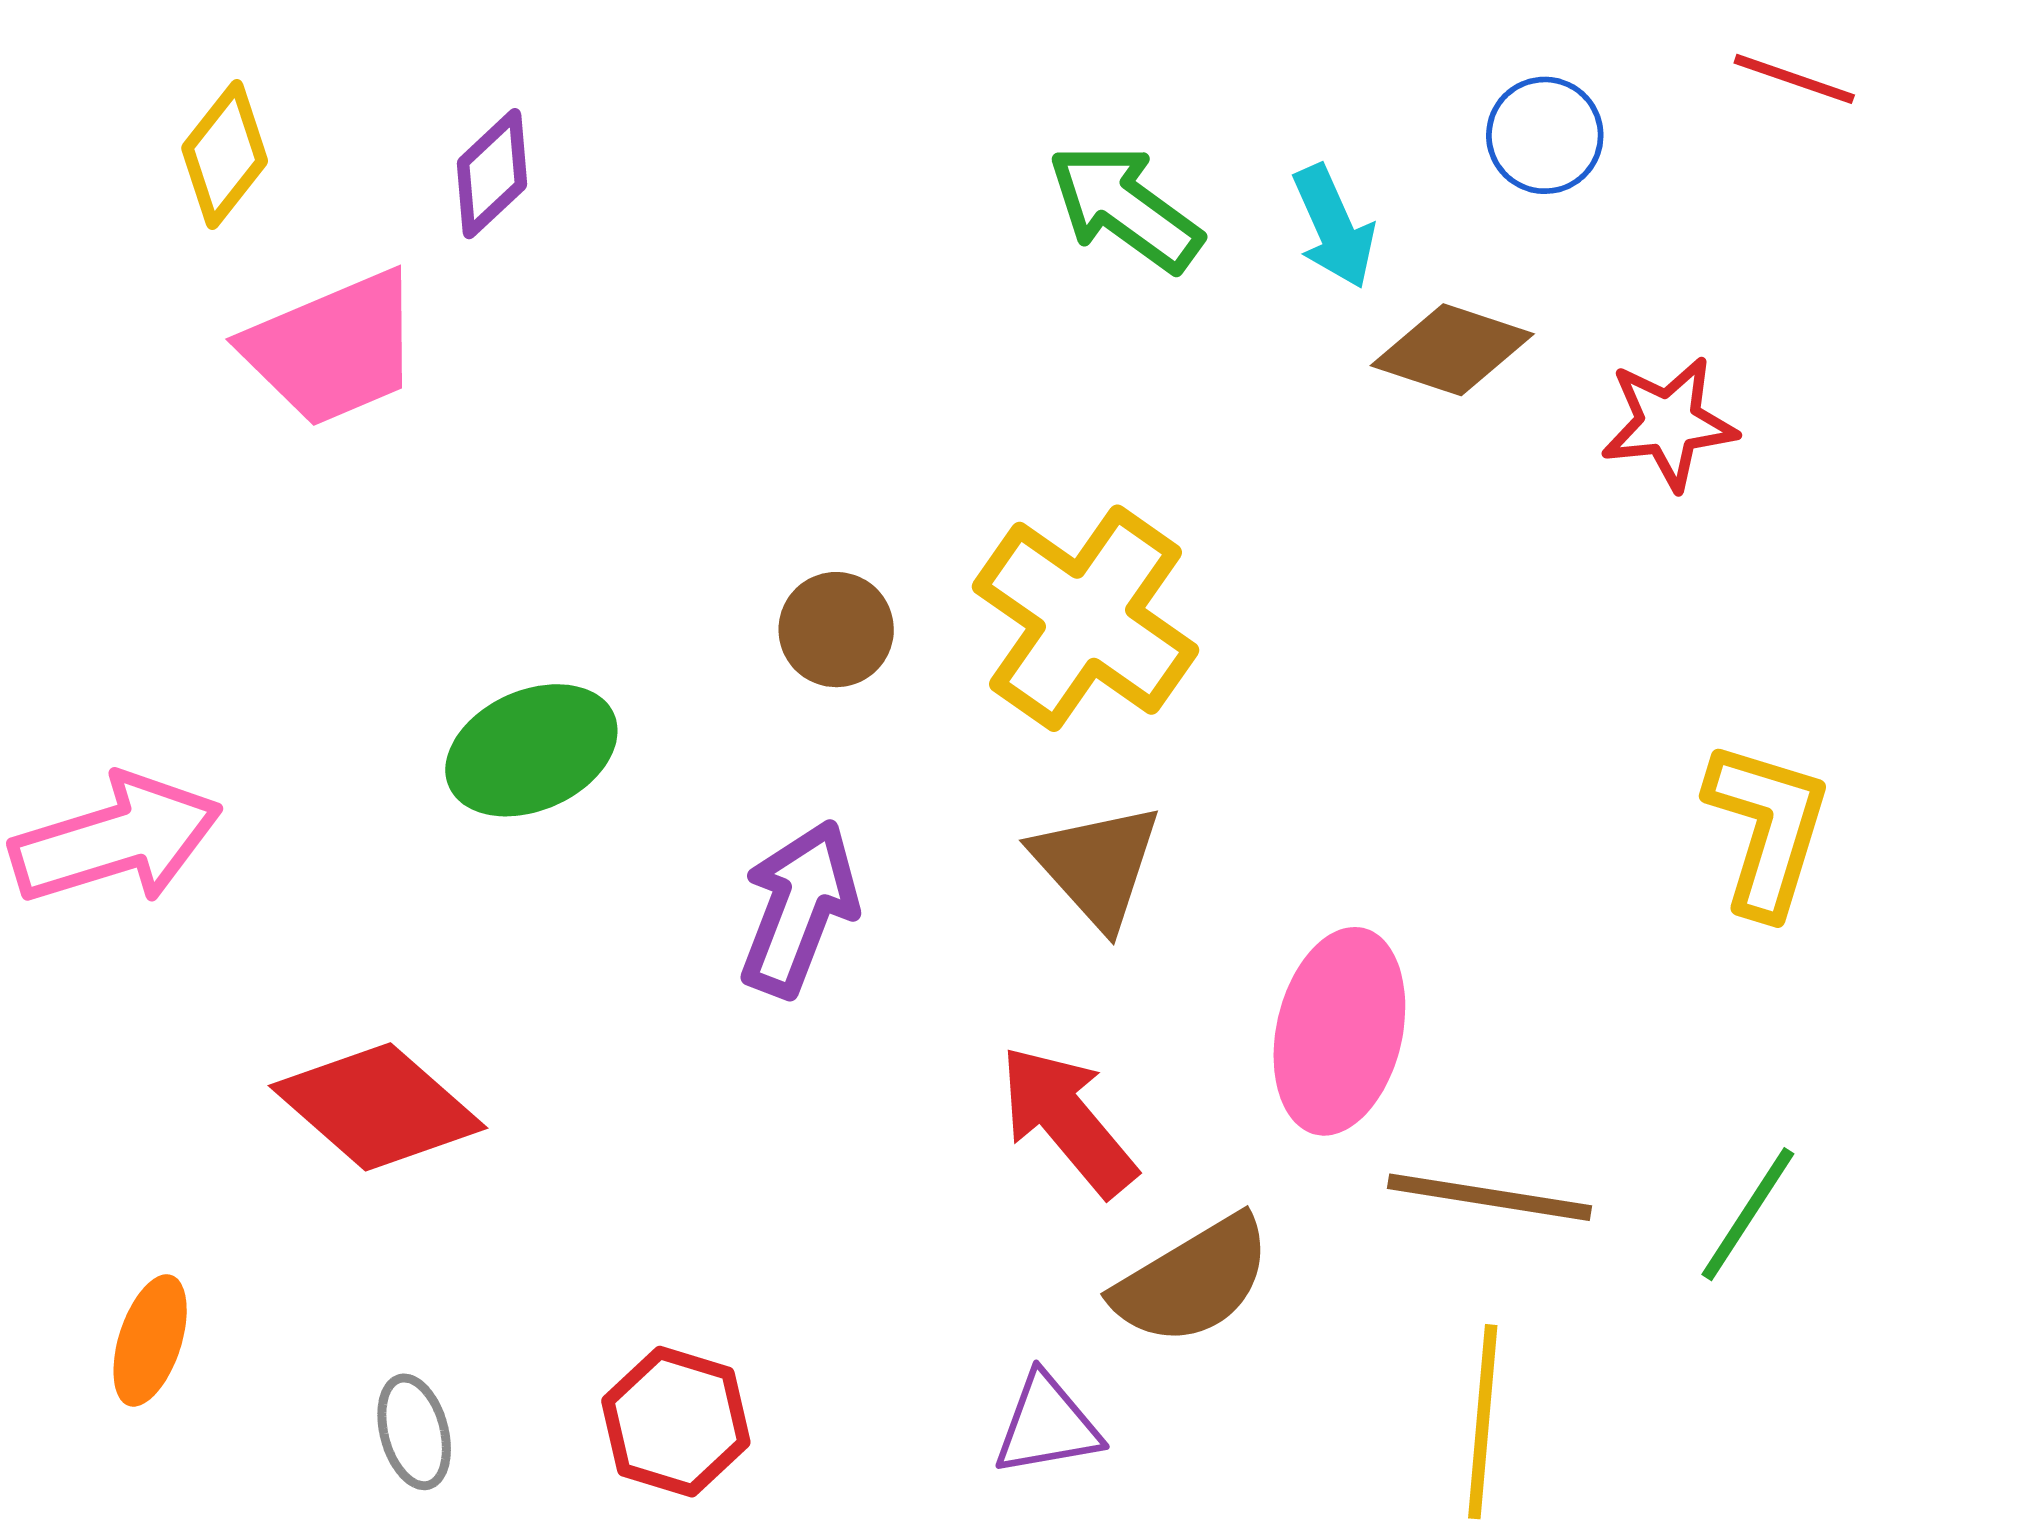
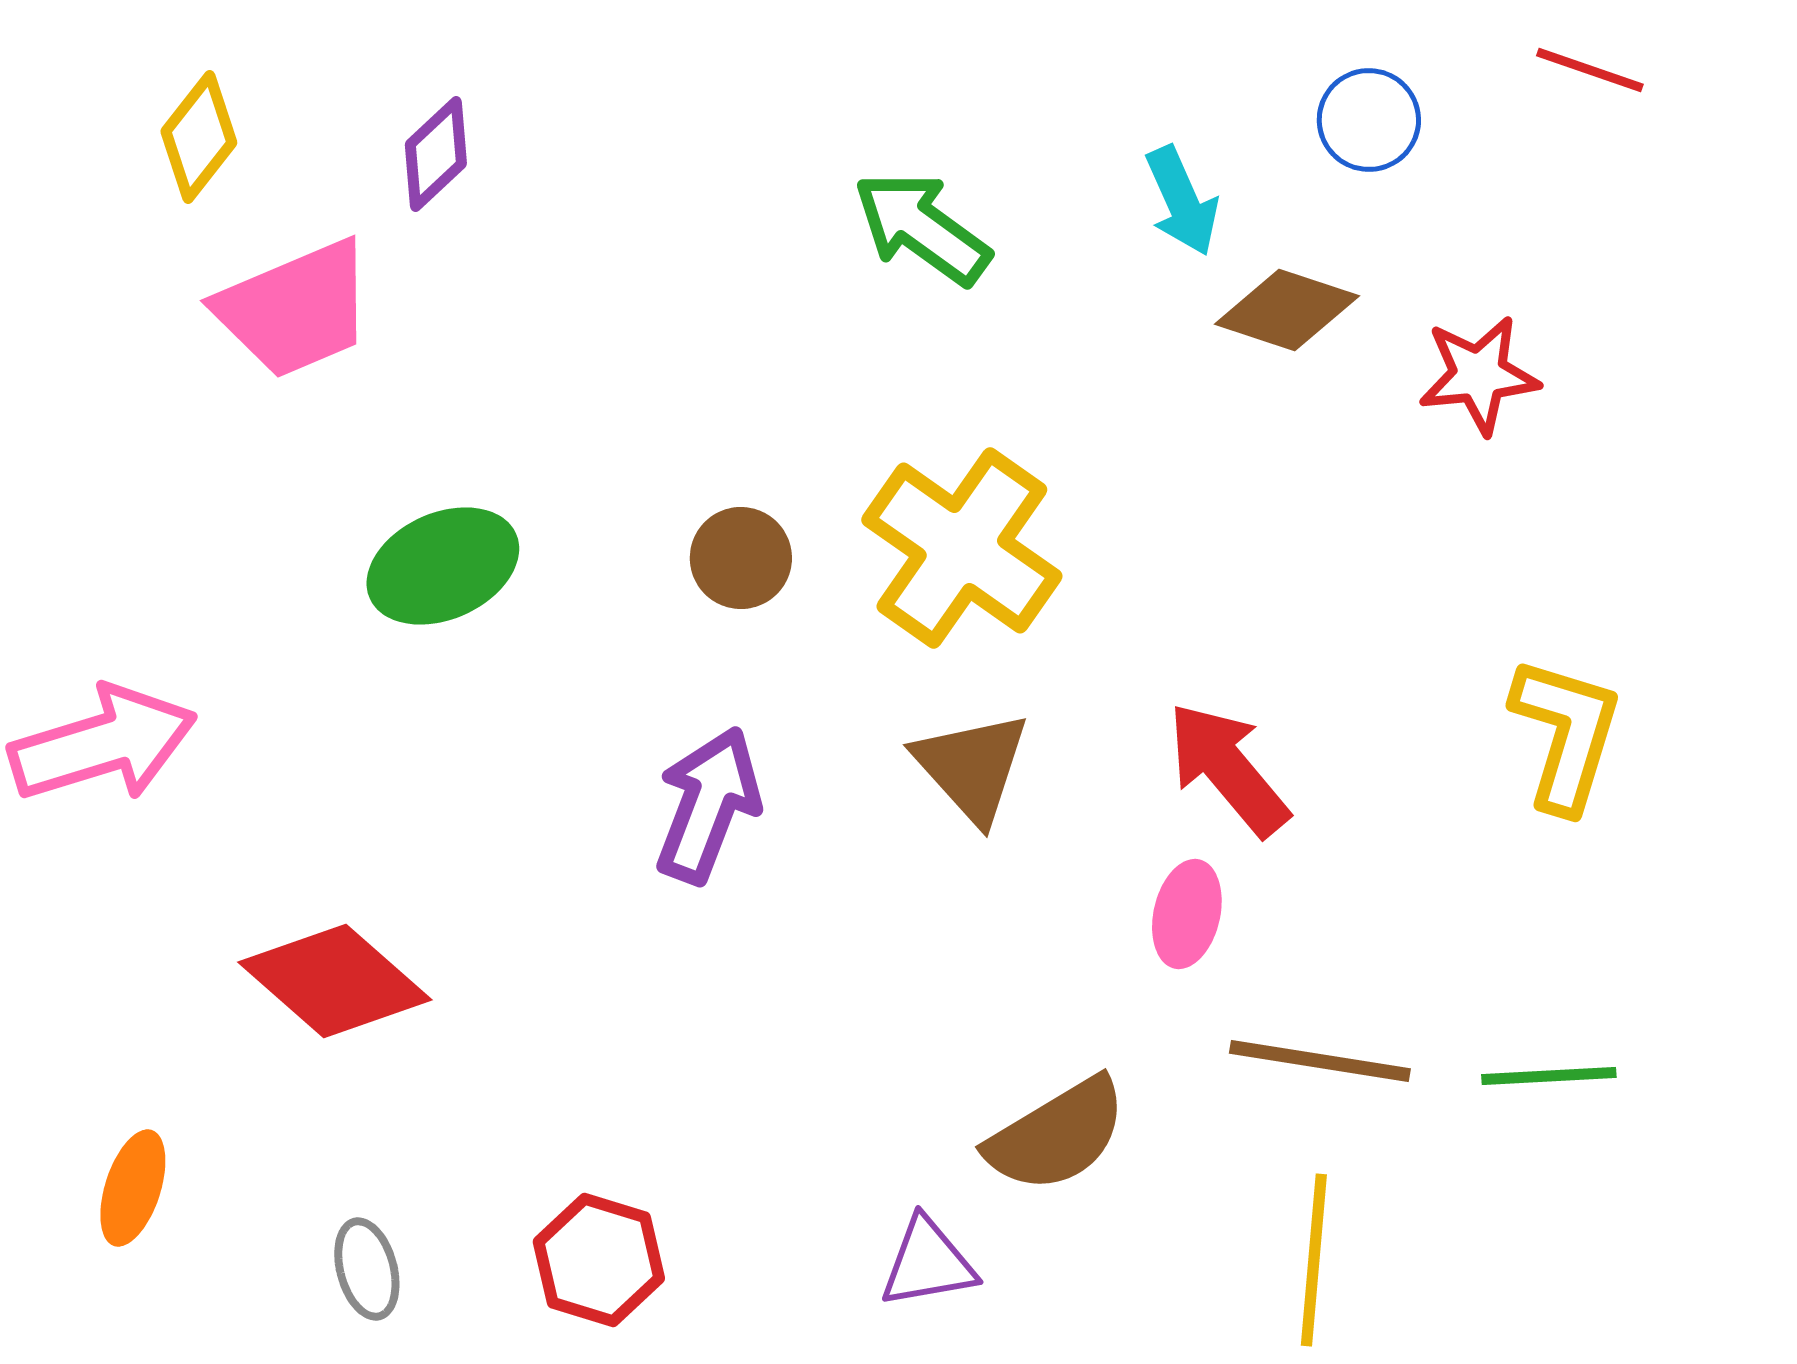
green arrow: (1125, 208) -> (922, 228), moved
green ellipse: (531, 750) -> (443, 566), moved
pink ellipse: (1339, 1031) -> (1187, 914), size x0.6
red arrow: (1067, 1120) -> (1228, 769), moved
green line: (1748, 1214) -> (1549, 1076), turned 54

